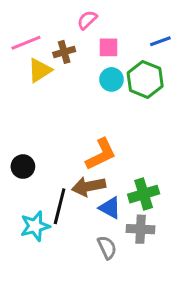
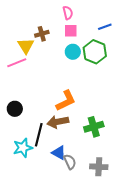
pink semicircle: (87, 20) -> (68, 13), moved, turned 120
pink line: (26, 43) -> (17, 63), moved
yellow triangle: (40, 70) -> (26, 46), turned -30
blue triangle: (110, 208) -> (59, 153), moved
gray cross: (141, 229) -> (99, 167), moved

